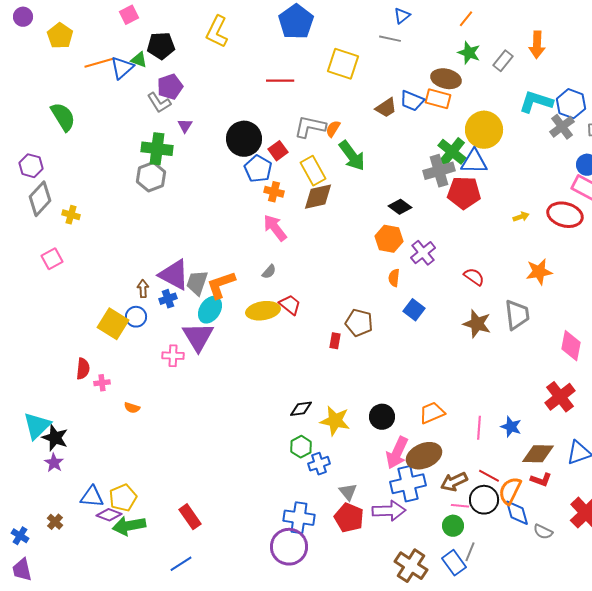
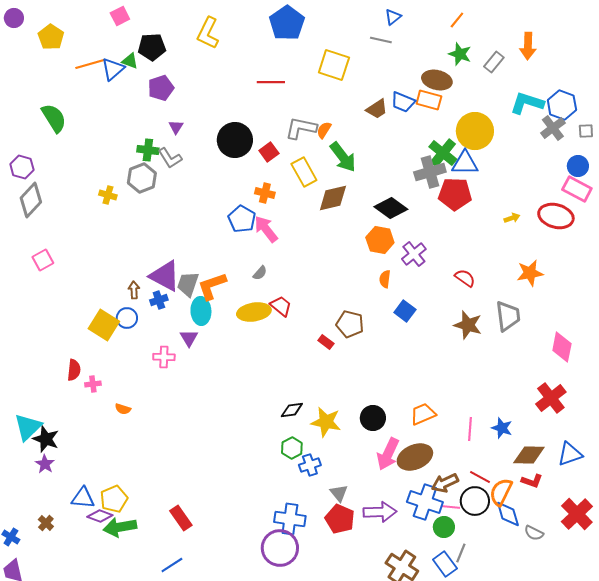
gray L-shape: (159, 103) -> (170, 158), moved
green cross: (157, 149) -> (148, 150), size x0.7
blue pentagon: (258, 169) -> (242, 219), moved
brown diamond: (318, 197) -> (333, 198), moved
black diamond: (400, 207) -> (391, 208), size x1.4
yellow cross: (71, 215) -> (108, 195), moved
cyan ellipse: (210, 310) -> (201, 311), turned -36
purple triangle: (198, 337) -> (189, 338), size x0.6
red rectangle: (335, 341) -> (326, 342), turned -63
blue cross: (408, 484) -> (425, 502), moved, turned 32

